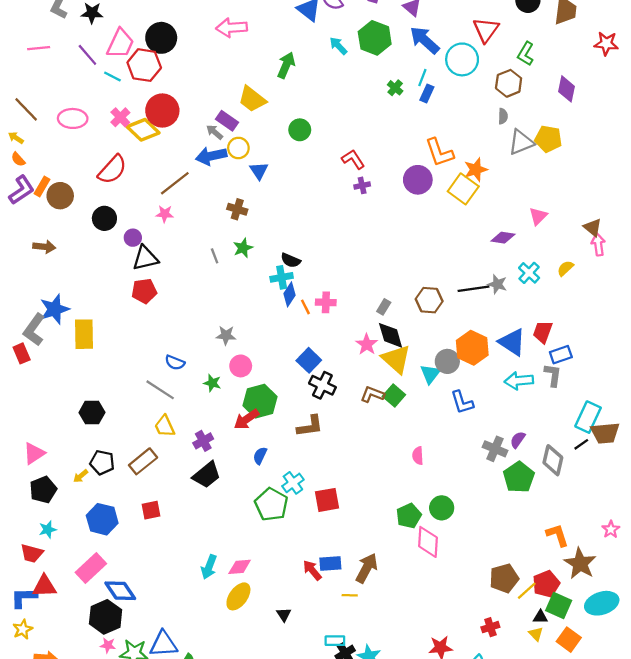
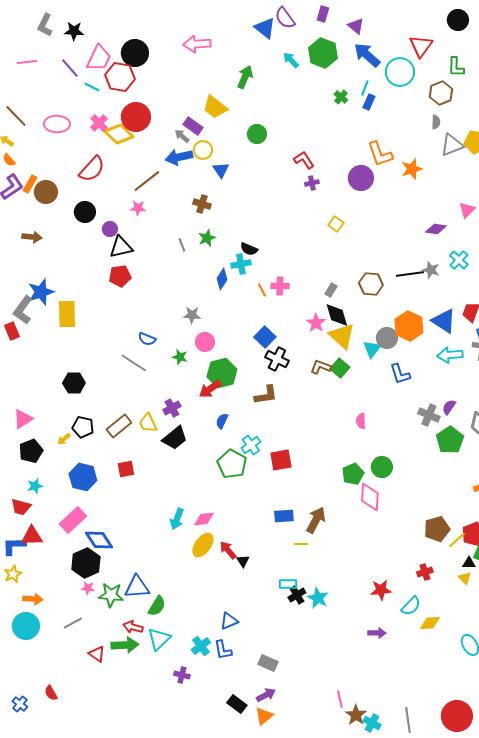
green L-shape: (526, 54) -> (456, 67), turned -30
yellow square: (463, 189) -> (336, 224), moved, size x0.6
blue diamond: (290, 294) -> (222, 279), moved
yellow trapezoid: (165, 426) -> (148, 423), moved
red arrow: (312, 570) -> (228, 550), moved

